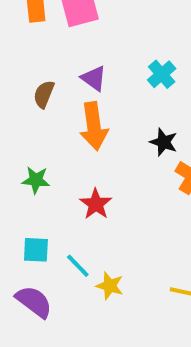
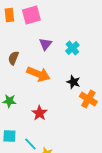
purple triangle: (94, 78) -> (45, 44), moved, turned 32
orange arrow: (94, 126) -> (38, 74), turned -60

